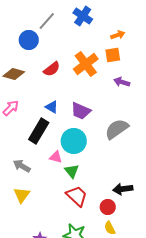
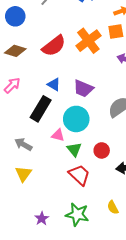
blue circle: (29, 40) -> (15, 16), moved
red semicircle: (52, 69) -> (54, 46), size x1.4
red circle: (108, 207) -> (102, 150), moved

